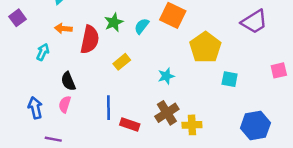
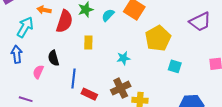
cyan arrow: (43, 52) -> (25, 27), size x1.5
yellow rectangle: (122, 62) -> (88, 42), turned -56
black semicircle: (68, 81) -> (54, 58), moved
blue arrow: (35, 108) -> (17, 54), moved

